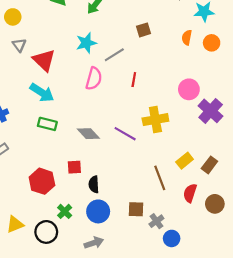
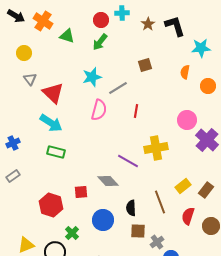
orange circle: (212, 43) -> (208, 86), moved
gray diamond: (88, 134) -> (108, 181), moved
black semicircle: (94, 184) -> (131, 208), moved
blue circle: (98, 211) -> (103, 220), moved

